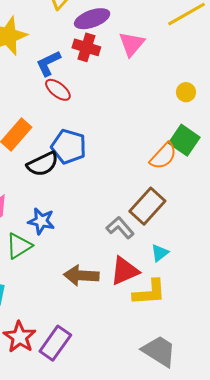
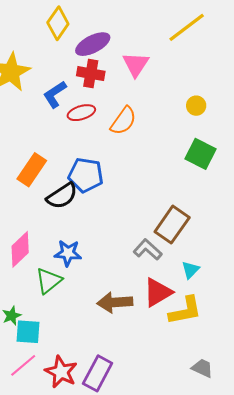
red ellipse: (58, 90) -> (81, 113), moved, turned -48
orange semicircle: (163, 156) -> (123, 121), moved
gray trapezoid: (159, 351) -> (202, 368), size x0.6

